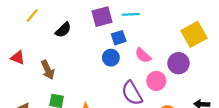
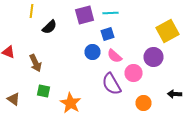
yellow line: (32, 16) -> (32, 11), moved, turned -32
blue square: (119, 38) -> (108, 34), moved
pink semicircle: (143, 55) -> (114, 56), moved

